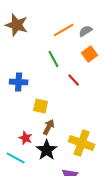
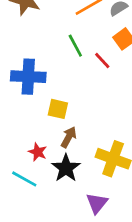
red line: (74, 80) -> (102, 60), moved
blue cross: (19, 82) -> (28, 77), size x1.4

